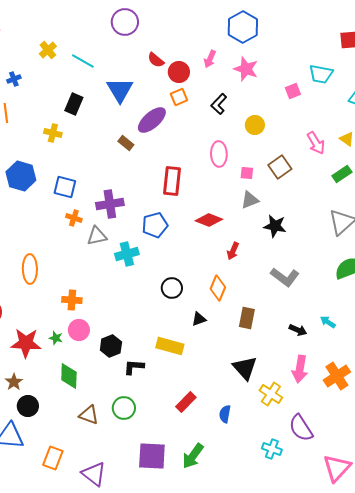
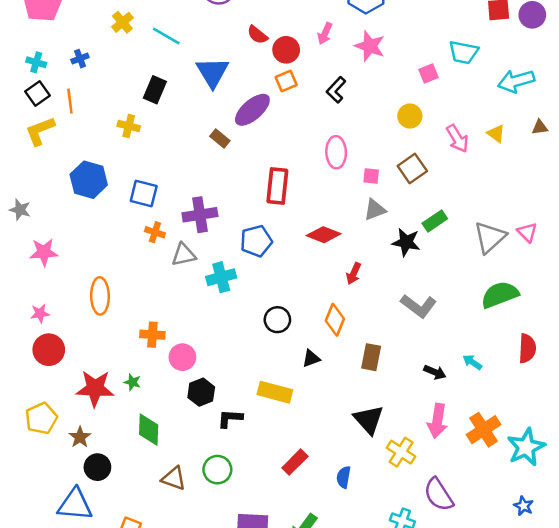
yellow circle: (255, 125) -> (410, 116), moved
green rectangle: (342, 174) -> (435, 221), moved
pink circle: (79, 330) -> (182, 357), moved

